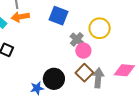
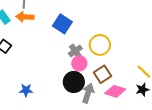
brown square: (84, 73) -> (103, 74), moved
black circle: (54, 79) -> (74, 82), moved

